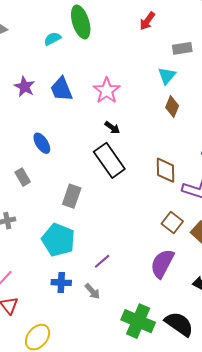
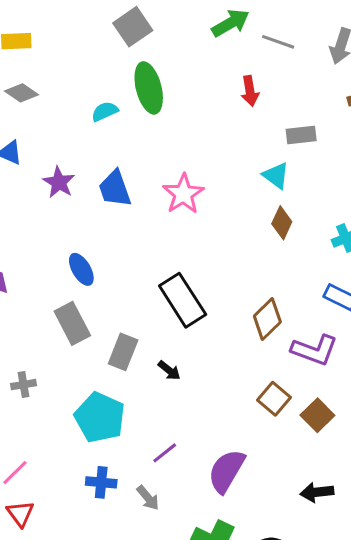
red arrow: (147, 21) -> (250, 91), turned -48
cyan triangle: (167, 76) -> (276, 176), turned -36
black arrow: (112, 128) -> (169, 370), moved
brown diamond: (165, 170) -> (267, 319), turned 44
gray rectangle: (23, 177) -> (72, 323), moved, size x1.5
purple semicircle: (162, 264) -> (226, 471), moved

